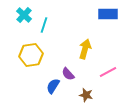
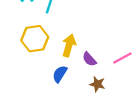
yellow arrow: (85, 49) -> (69, 45), moved
purple semicircle: (68, 74) -> (89, 59), moved

